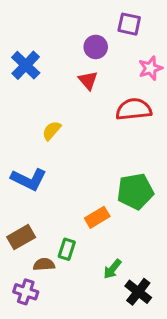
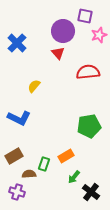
purple circle: (96, 47) -> (63, 31), size x1.5
pink star: (150, 68) -> (99, 35), moved
orange rectangle: (97, 217) -> (66, 156), moved

